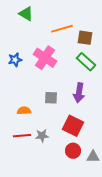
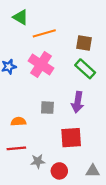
orange line: (62, 29) -> (44, 33), moved
red square: (73, 126) -> (71, 138), turned -30
gray star: (42, 136) -> (38, 161), moved
red circle: (73, 151) -> (59, 171), moved

